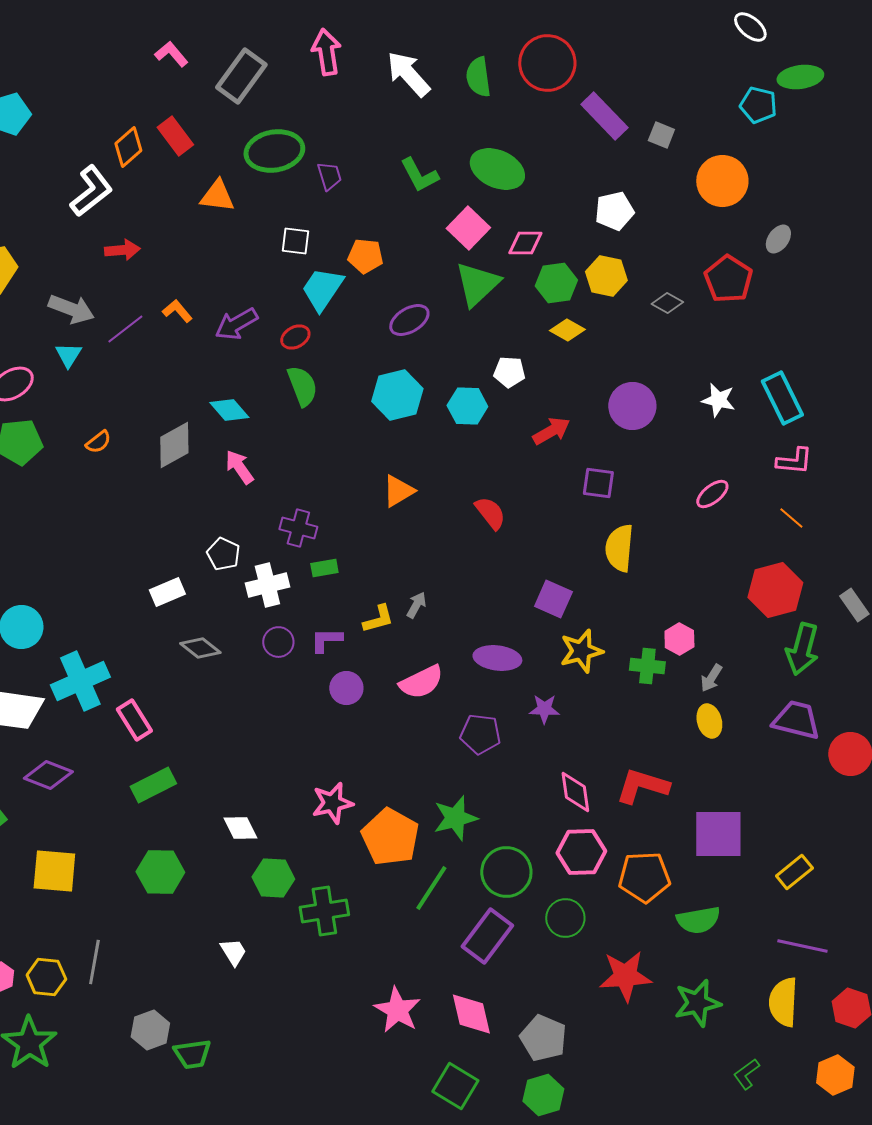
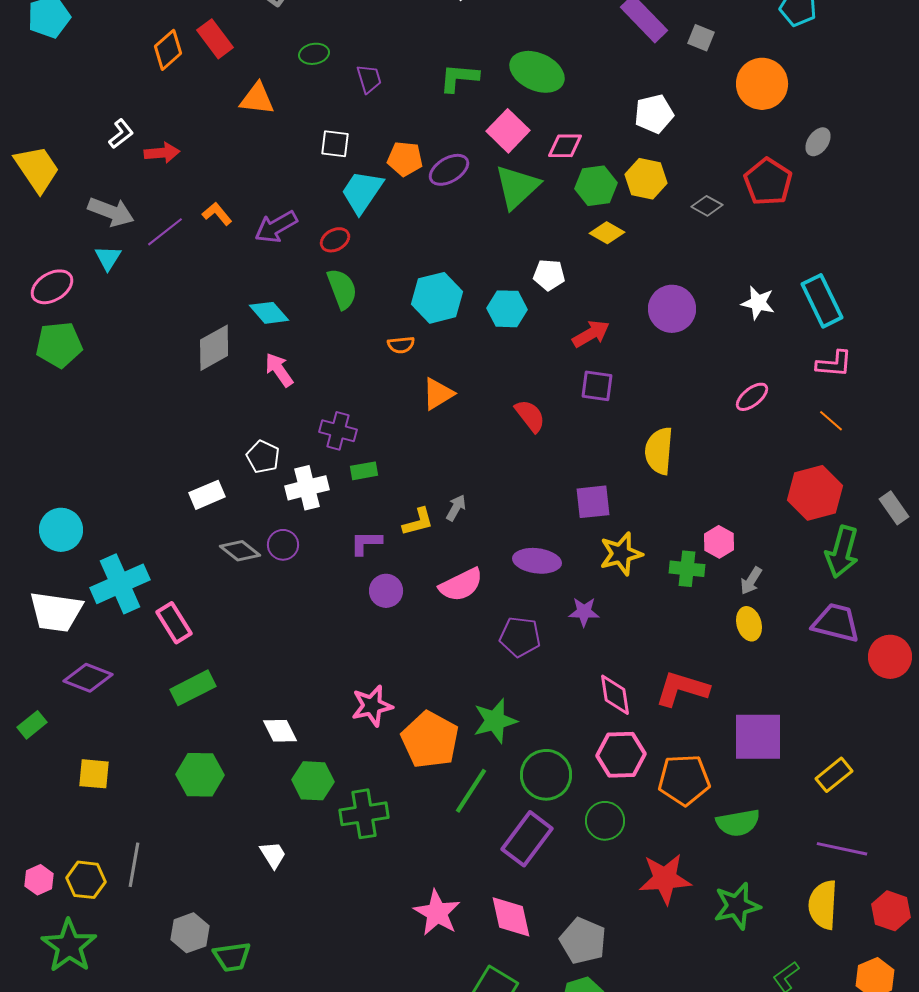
green ellipse: (274, 151) -> (314, 54), size x0.5
green L-shape: (419, 175) -> (459, 78), turned 123
white L-shape: (91, 191) -> (121, 134), moved, size x0.6
purple ellipse: (409, 320) -> (449, 170), moved
orange semicircle: (98, 442) -> (401, 345), moved, turned 32
purple square: (598, 483) -> (597, 386), moved
purple square: (553, 599) -> (593, 502), turned -30
purple circle: (278, 642) -> (283, 545), moved
yellow square: (54, 871) -> (94, 774), size x0.7

